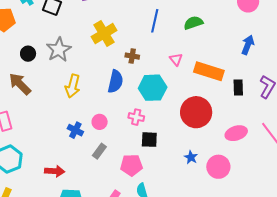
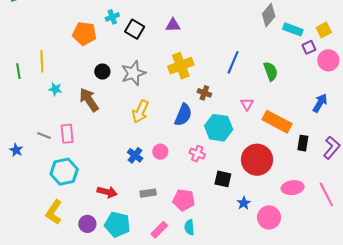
green semicircle: (193, 23) -> (271, 71), turned 78
black square: (149, 140) -> (223, 179), moved
gray rectangle: (99, 151) -> (148, 193), moved, turned 35

